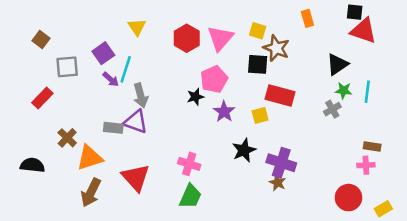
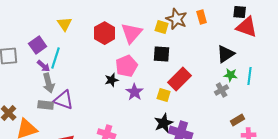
brown star: (276, 48) -> (177, 19), moved
gray arrow: (141, 95) -> (49, 83), moved
red rectangle: (280, 95) -> (180, 79), turned -60
yellow square: (260, 115) -> (164, 95), turned 32
brown rectangle: (372, 147) -> (238, 120), moved, turned -40
black star: (244, 150) -> (164, 123), moved

